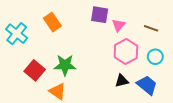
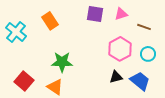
pink triangle: (119, 25) -> (121, 14), moved, turned 32
red square: (35, 70) -> (24, 81), moved

